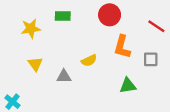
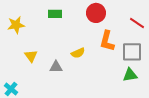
yellow star: (31, 29) -> (16, 25), moved
gray square: (151, 59) -> (132, 52), size x1.5
green triangle: (128, 86) -> (130, 75), moved

